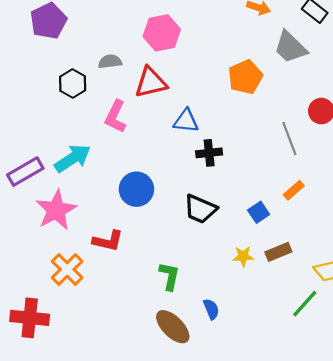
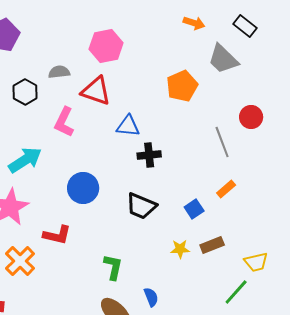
red triangle: (151, 82) -> (96, 91), turned 32

